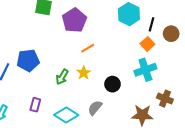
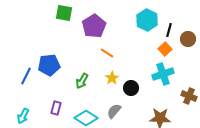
orange line: (88, 48) -> (107, 53), turned 64
yellow star: (84, 73) -> (112, 78), moved
brown cross: (165, 99) -> (189, 96), moved

